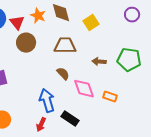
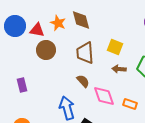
red triangle: (17, 23) -> (37, 30), turned -42
yellow square: (91, 23) -> (115, 47), moved, turned -35
brown trapezoid: (65, 46) -> (85, 53), turned -95

